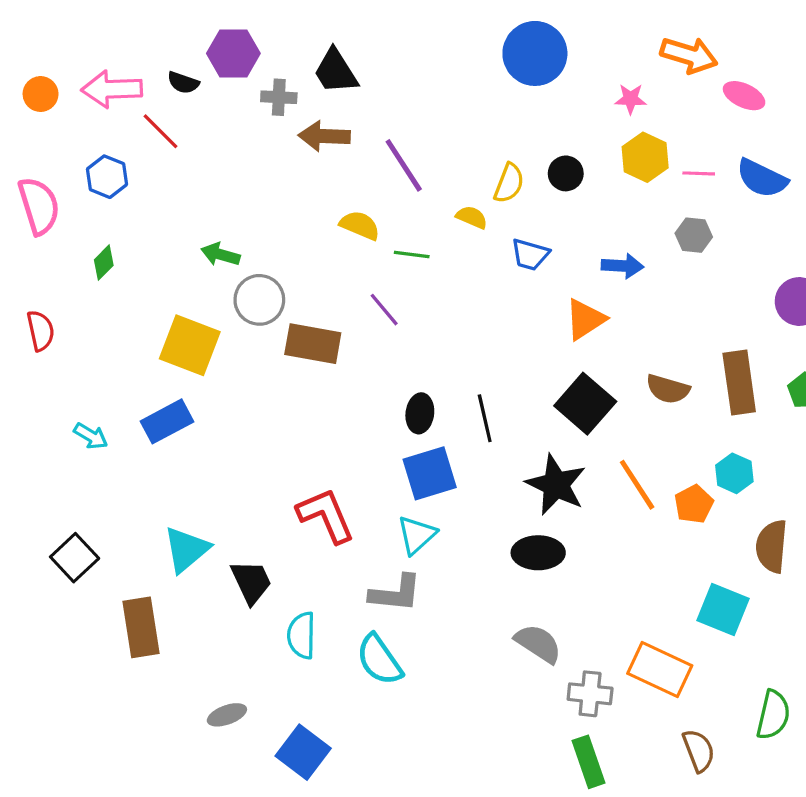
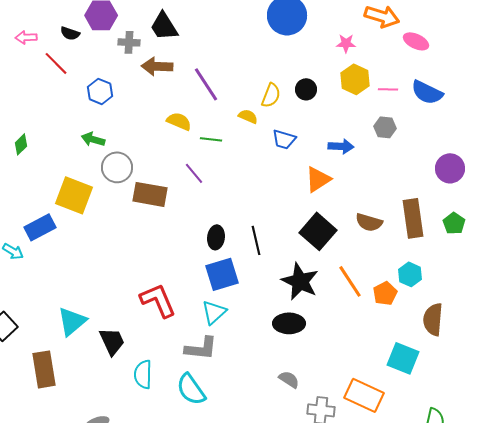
pink arrow: (112, 89) -> (26, 37), size x0.6
blue hexagon: (107, 177) -> (100, 91), moved
blue rectangle: (167, 421) -> (40, 227), moved
gray semicircle: (538, 644) -> (289, 379), size x0.7

